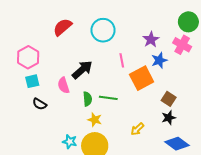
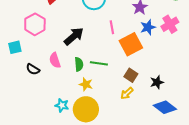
pink cross: (182, 45) -> (170, 24), moved, turned 30
pink hexagon: (28, 57) -> (35, 24), moved
cyan square: (32, 81) -> (15, 47), moved
pink semicircle: (63, 85) -> (55, 60), moved
brown square: (169, 99) -> (131, 75), moved

